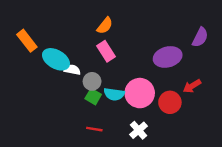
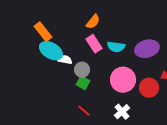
orange rectangle: (27, 41) -> (43, 32), moved
cyan semicircle: (114, 94) -> (116, 47), moved
red line: (94, 129) -> (84, 111), turned 32

